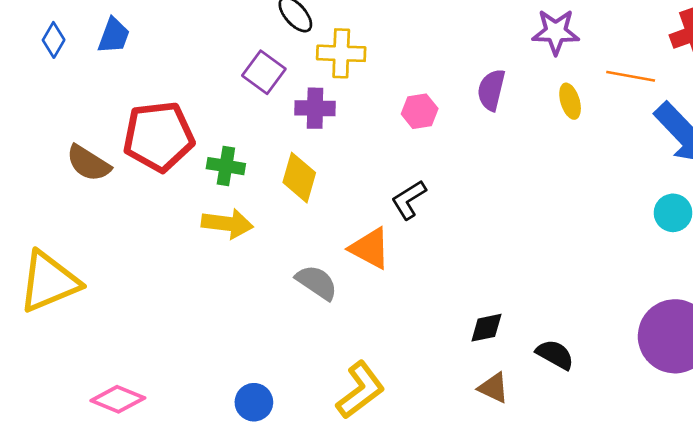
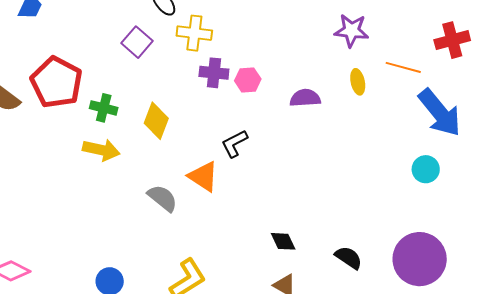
purple semicircle: (491, 90) -> (305, 98), moved, turned 68
purple cross: (315, 108) -> (214, 73), moved
red pentagon: (159, 136) -> (57, 82), turned 30
black diamond: (486, 328) -> (283, 241), turned 72
black semicircle: (555, 355) -> (349, 258), moved

